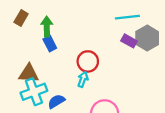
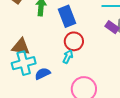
blue rectangle: (50, 44) -> (67, 16), moved, size x1.5

